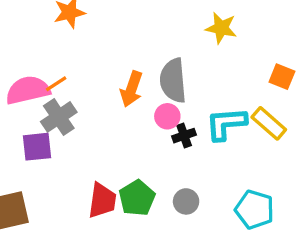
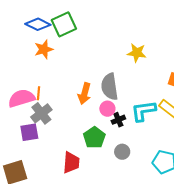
orange line: (56, 84) -> (39, 93), turned -48
green pentagon: (137, 198) -> (94, 138), moved
gray circle: (186, 201) -> (122, 152), moved

